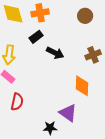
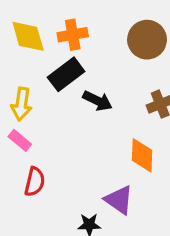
brown circle: (85, 16) -> (147, 40), size x1.5
black rectangle: (36, 37) -> (66, 74), size x1.5

